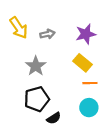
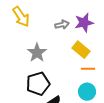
gray arrow: (47, 34) -> (62, 25), moved

